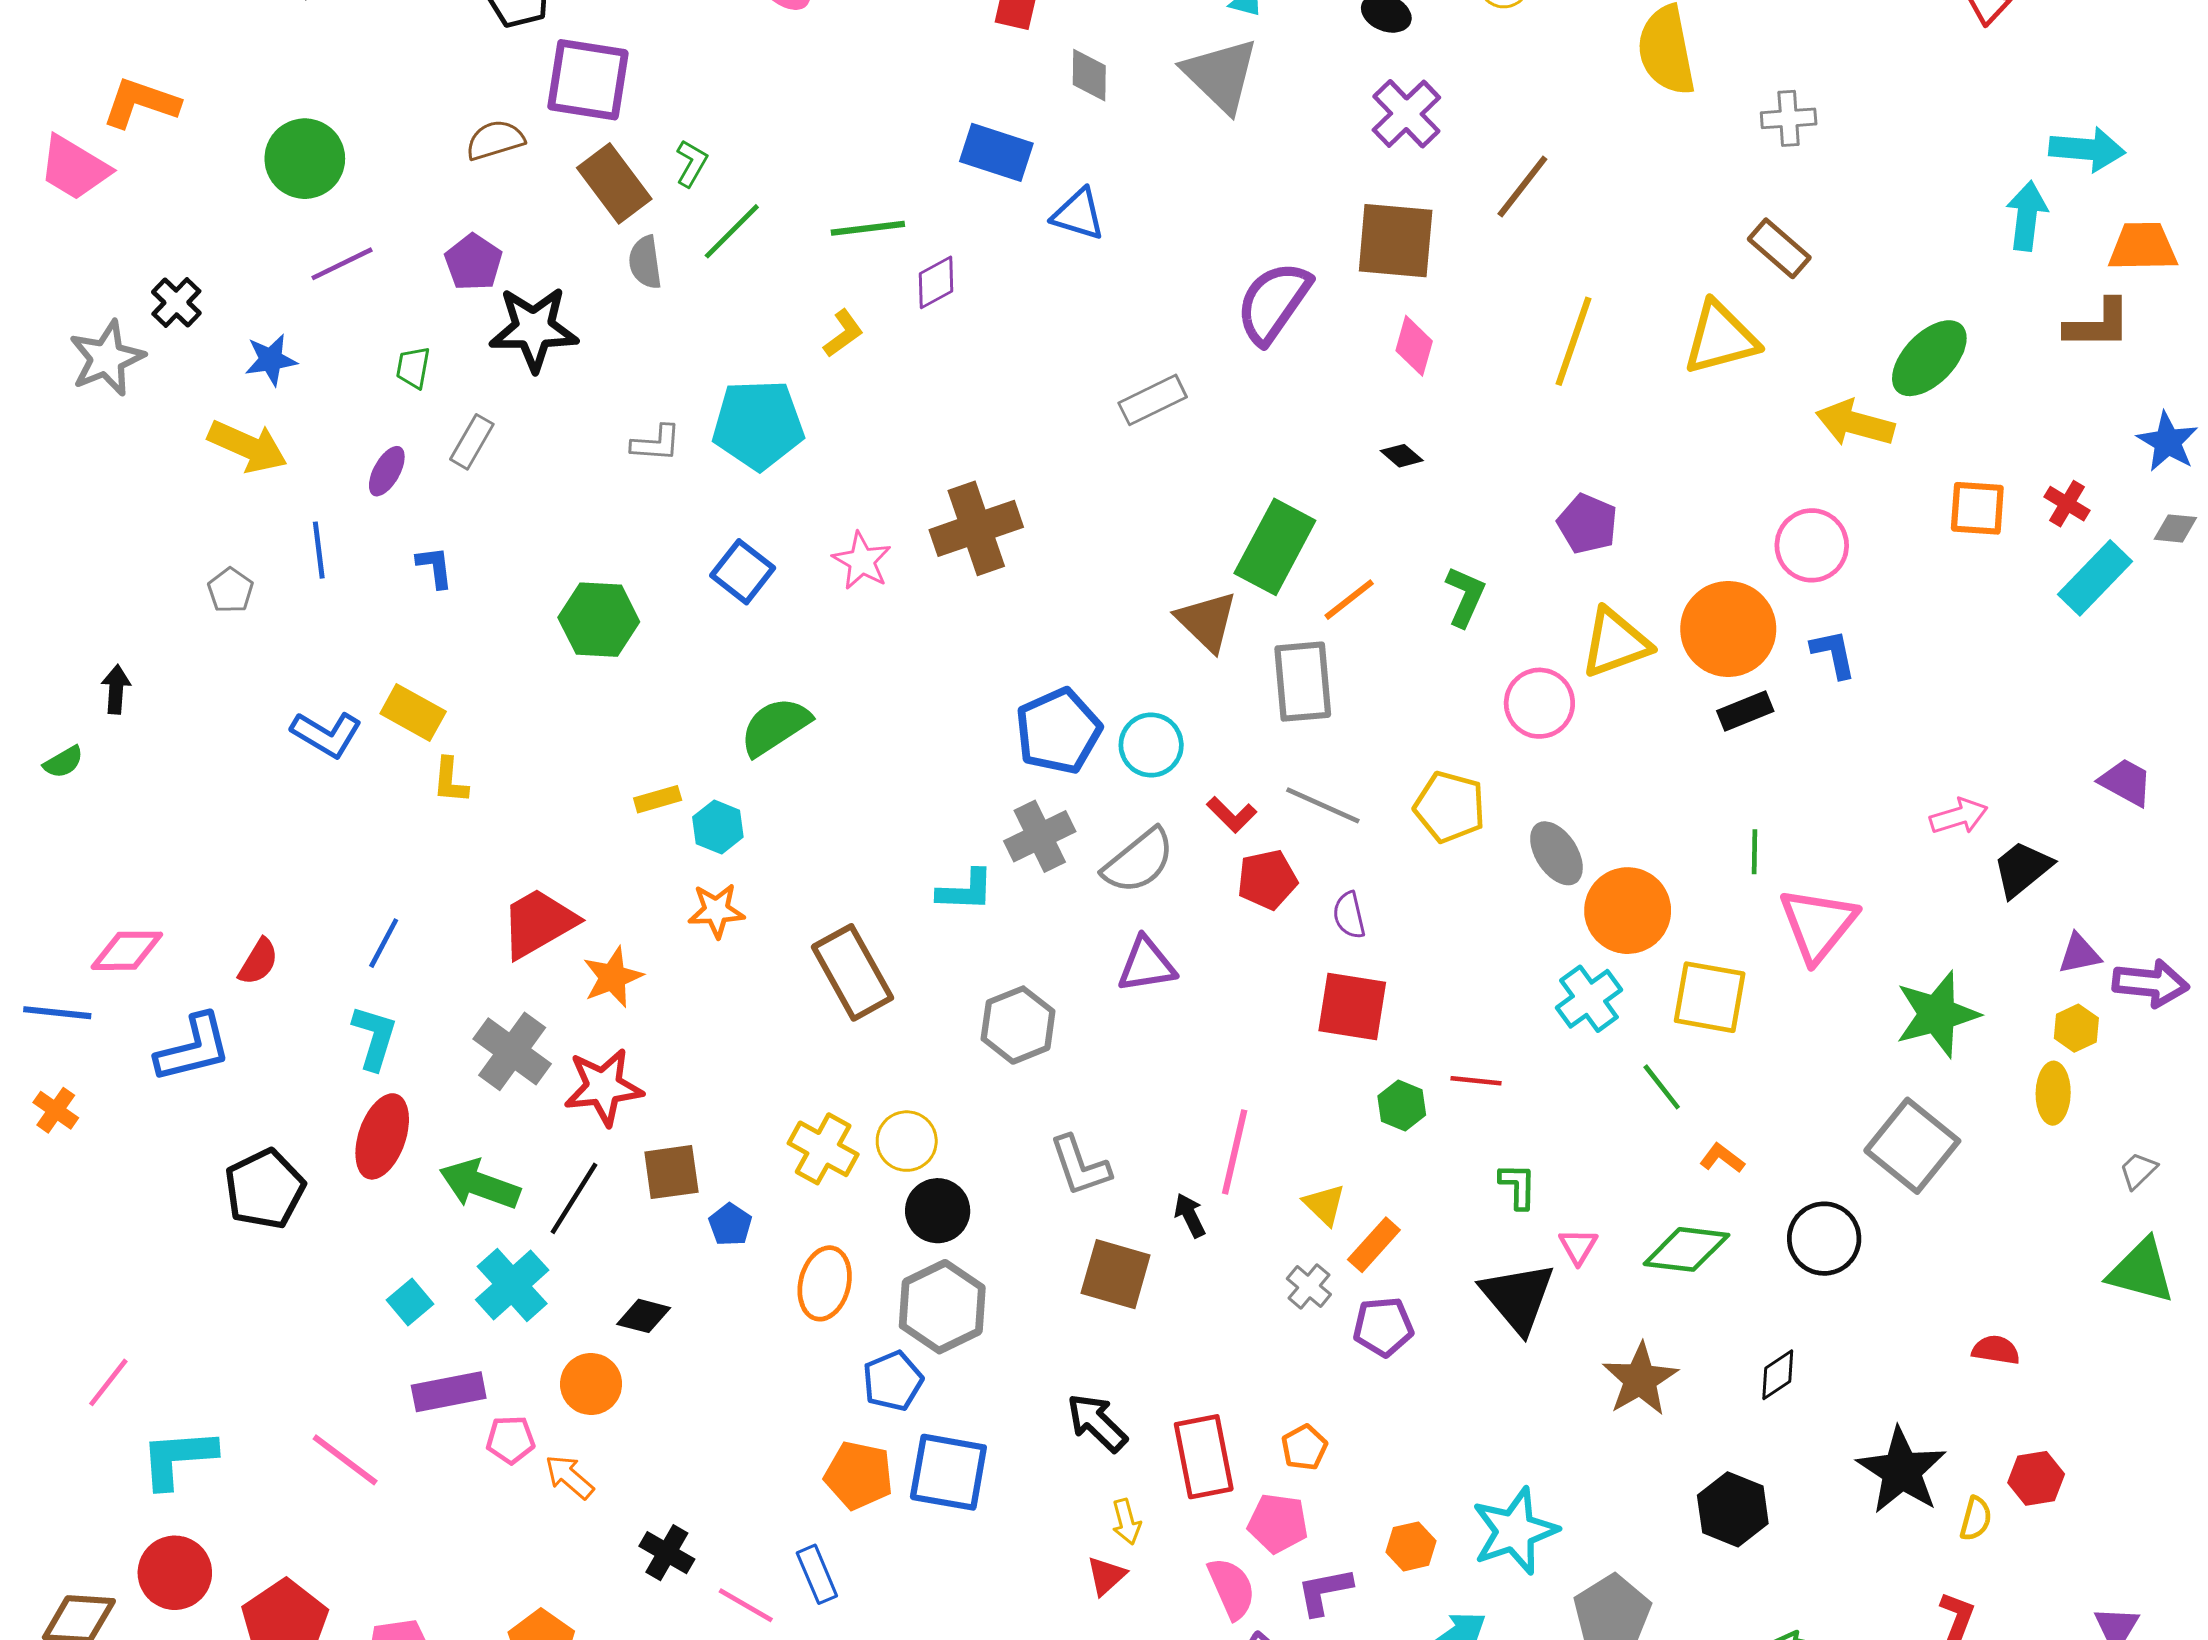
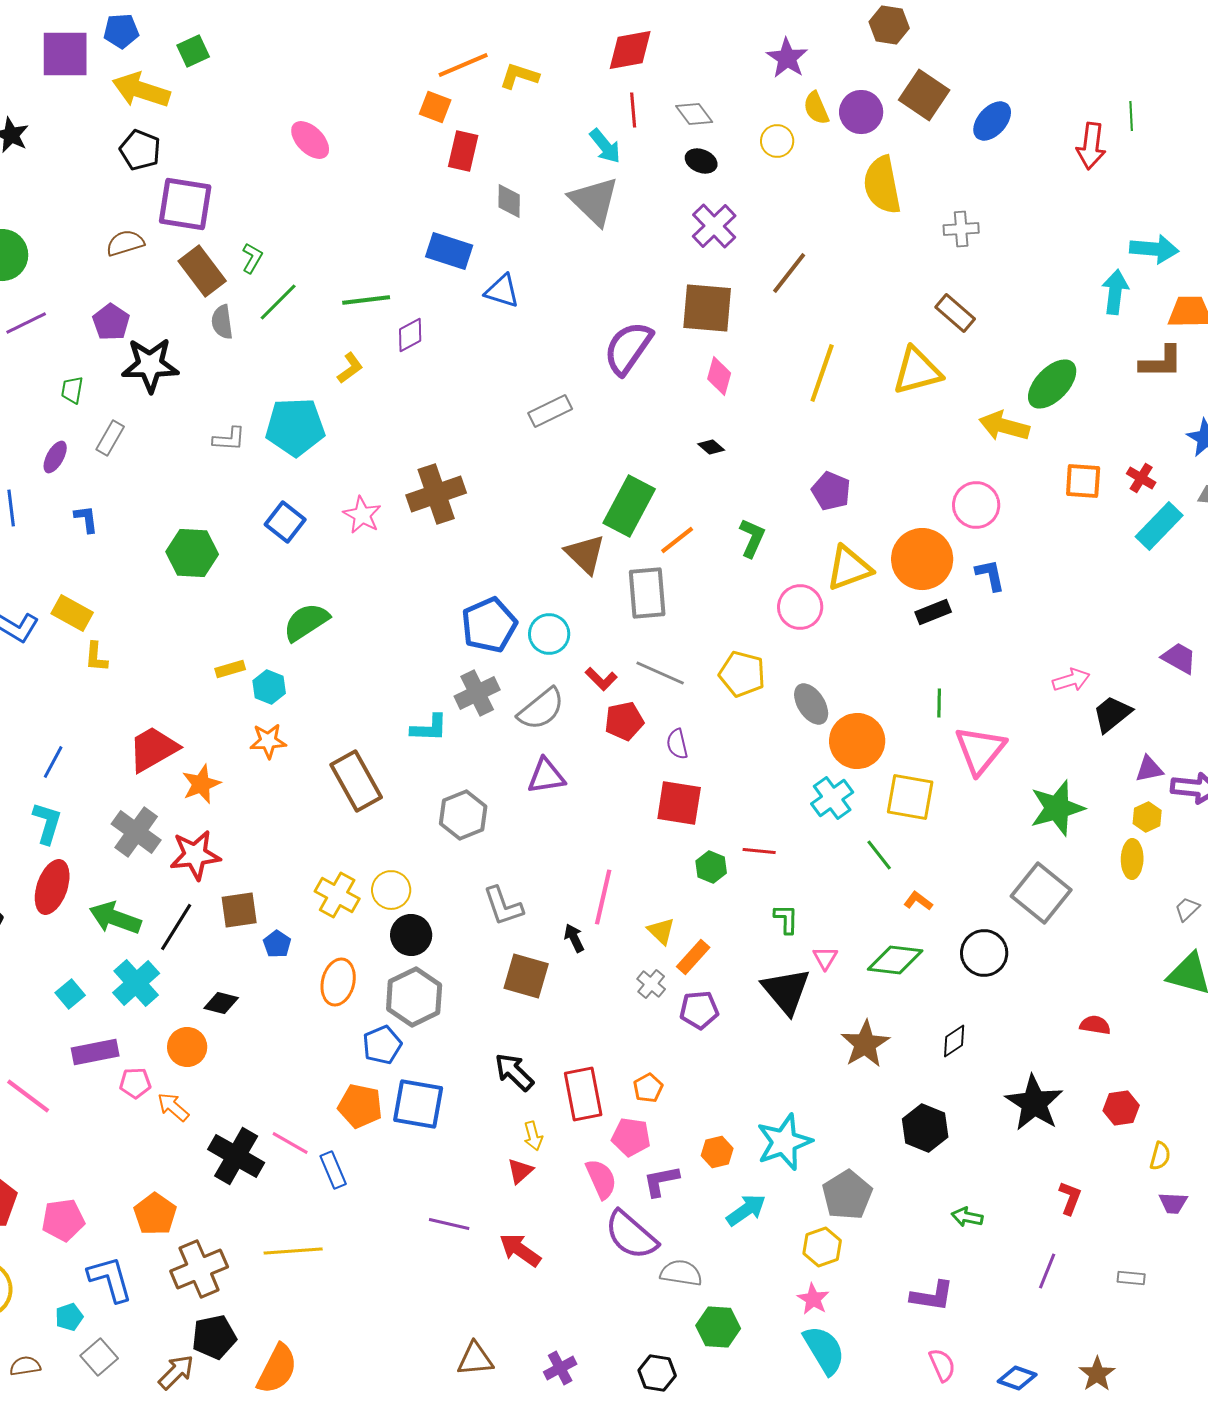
yellow semicircle: (1976, 1519) -> (1160, 1156), moved
black cross: (667, 1553) -> (236, 1156), size x1.6
pink line: (746, 1605) -> (290, 1143), moved

